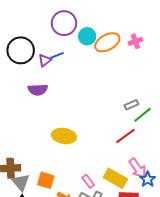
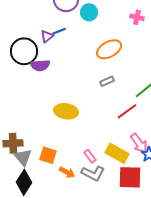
pink cross: (135, 41) -> (137, 17), turned 32
orange ellipse: (107, 42) -> (109, 49), moved
black circle: (21, 50) -> (24, 51), moved
gray rectangle: (131, 105) -> (107, 81), moved

